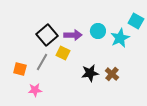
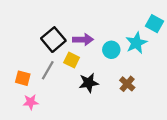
cyan circle: (98, 31) -> (111, 50), moved
black star: (90, 73) -> (89, 83), moved
pink star: (35, 90) -> (31, 102), moved

